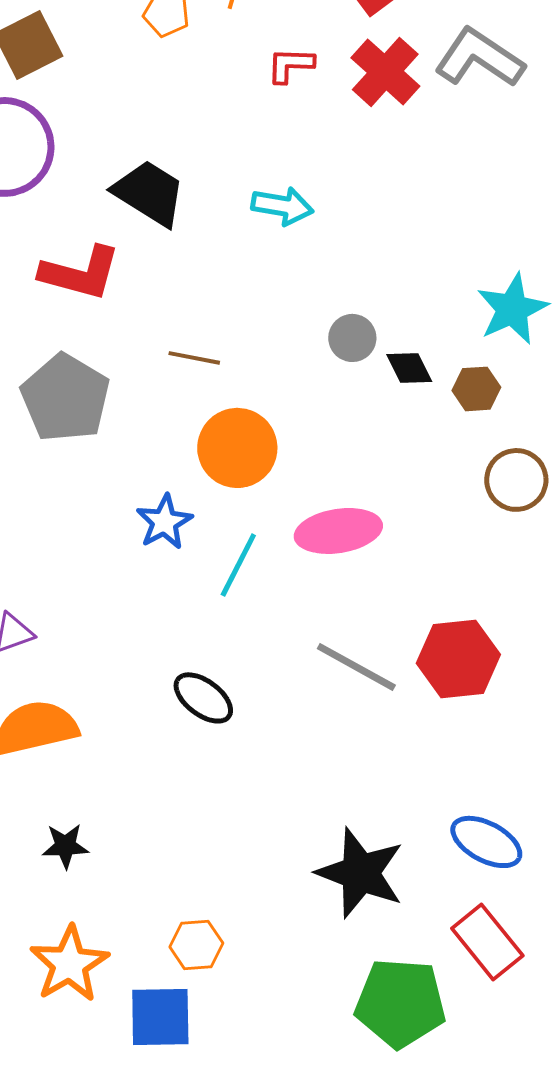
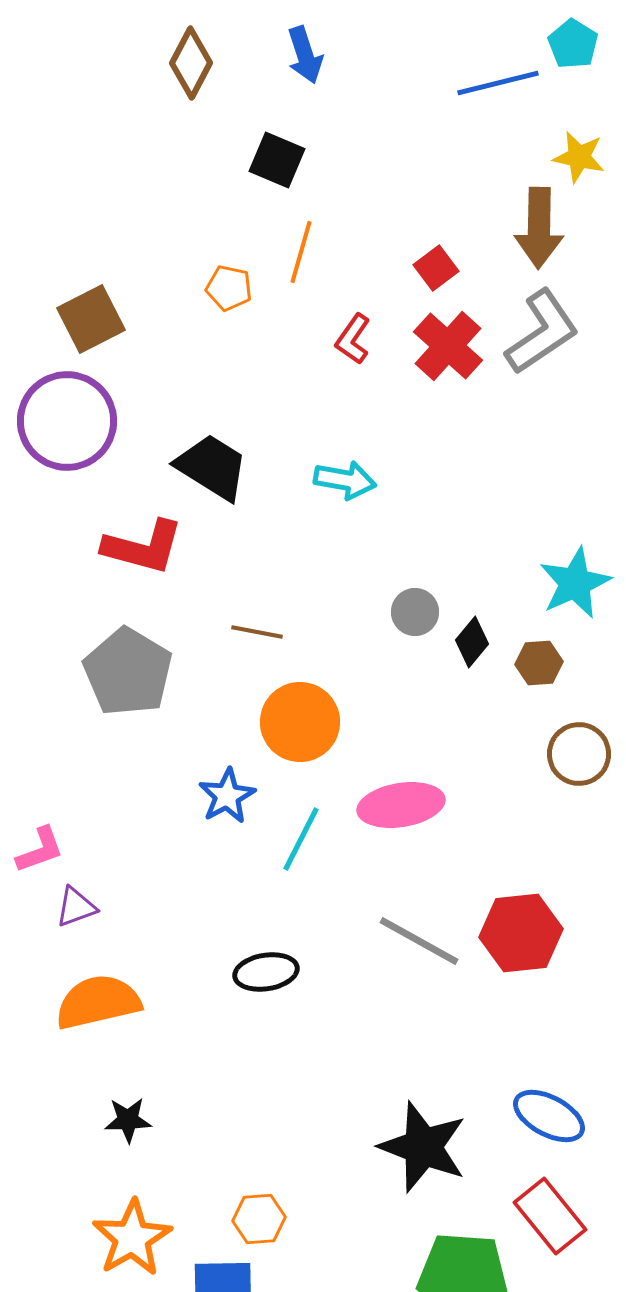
gray L-shape: (479, 58) -> (542, 332), turned 112
red L-shape: (290, 65) -> (353, 339), turned -57
black diamond: (409, 368) -> (472, 642), turned 66
black ellipse: (203, 698) -> (266, 972), turned -46

